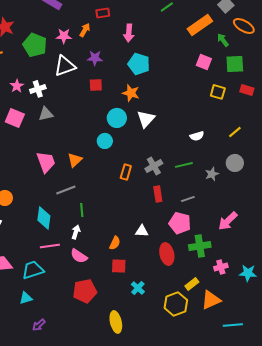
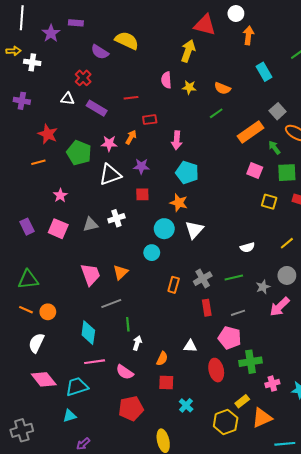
white cross: (38, 89) -> (116, 218), moved
pink arrow: (228, 221) -> (280, 307), moved
white arrow: (76, 232) -> (137, 343), moved

